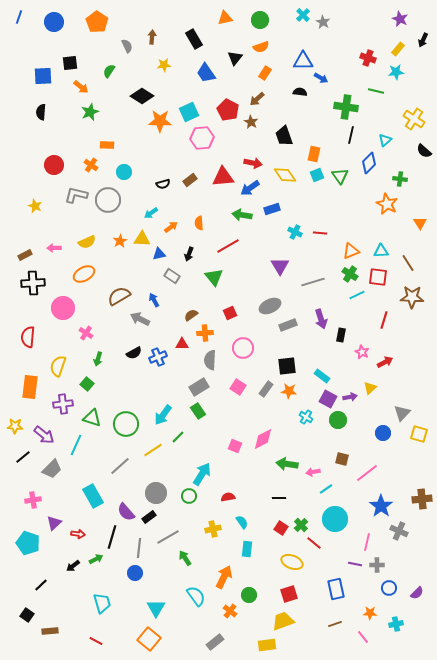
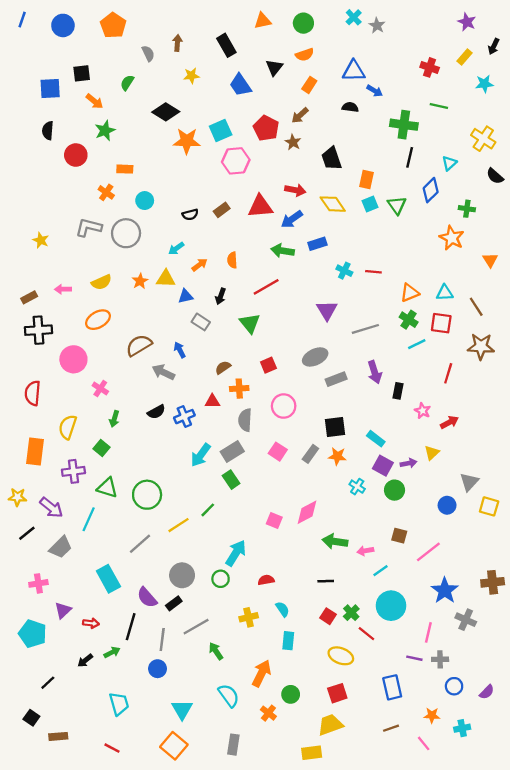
cyan star: (396, 72) -> (484, 84), moved
red circle: (54, 165) -> (76, 155), moved
cyan arrow: (163, 415) -> (201, 455), moved
gray rectangle: (215, 642) -> (233, 745), moved, turned -42

